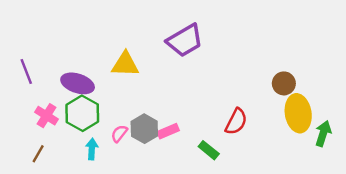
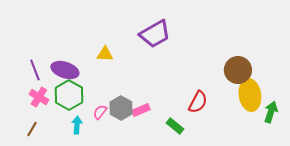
yellow triangle: (125, 64) -> (105, 54), size x0.7
purple line: (26, 71) -> (35, 70), moved
brown circle: (284, 83) -> (238, 70), size x1.4

